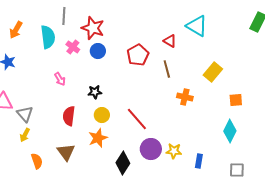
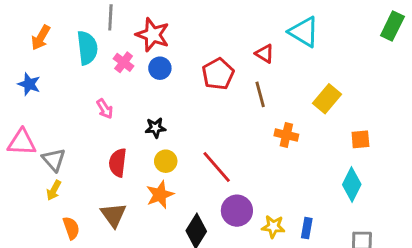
yellow star: (174, 151) -> (273, 227), moved

